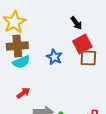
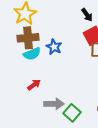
blue star: (54, 57) -> (54, 47), moved

